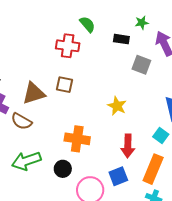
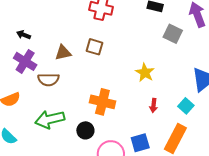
brown triangle: (34, 93) -> (63, 53), size x0.7
brown semicircle: (21, 121) -> (48, 80), turned -35
red arrow: (128, 146) -> (154, 105), moved, size x0.6

